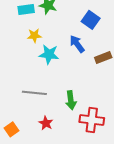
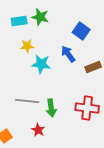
green arrow: (71, 100) -> (51, 108), moved
red cross: (92, 120) -> (87, 108), moved

